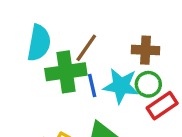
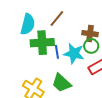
brown line: (86, 48) -> (57, 19), moved
green circle: (148, 84) -> (91, 46), moved

